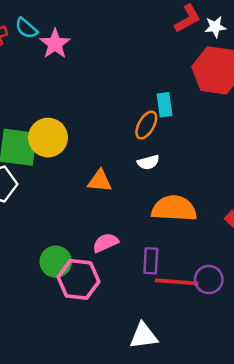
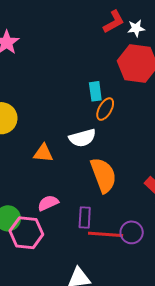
orange ellipse: (146, 125) -> (105, 109), moved
white semicircle: (148, 162) -> (82, 138), size x1.5
orange semicircle: (174, 208) -> (103, 175), turned 66

